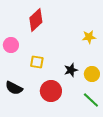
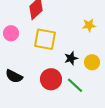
yellow square: (37, 62) -> (45, 39), moved, size x1.6
green line: (91, 100) -> (75, 85), moved

